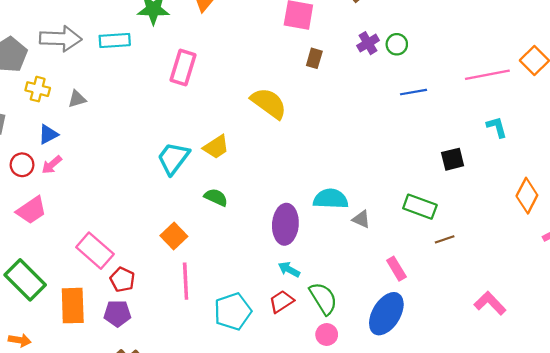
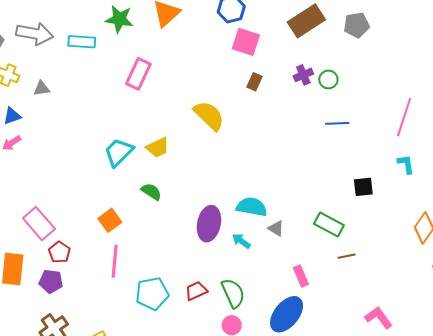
pink line: (487, 75) -> (404, 117), turned -69
cyan arrow: (289, 269) -> (241, 241), moved

